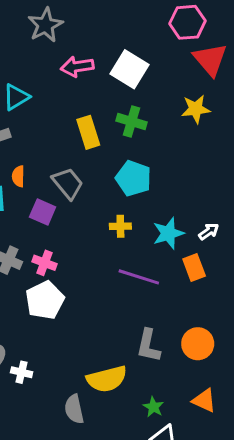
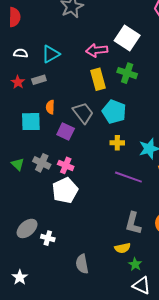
pink arrow: (77, 67) -> (97, 50), moved
cyan pentagon: (133, 178) -> (114, 112), moved
yellow semicircle: (107, 379) -> (123, 248), moved, size x0.6

